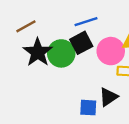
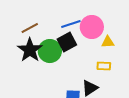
brown line: (26, 26) -> (30, 28), moved
pink circle: (111, 51) -> (92, 27), moved

